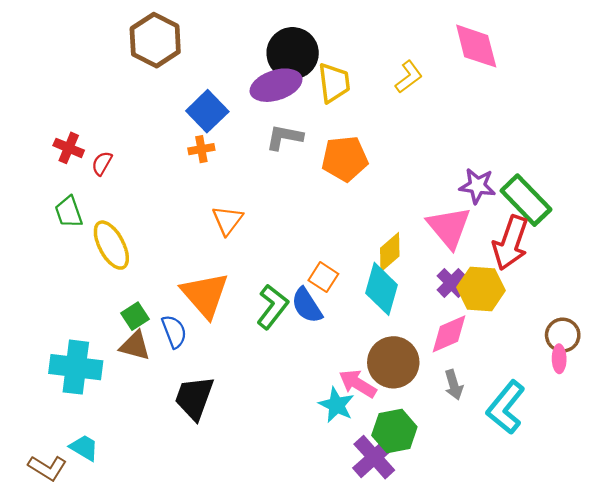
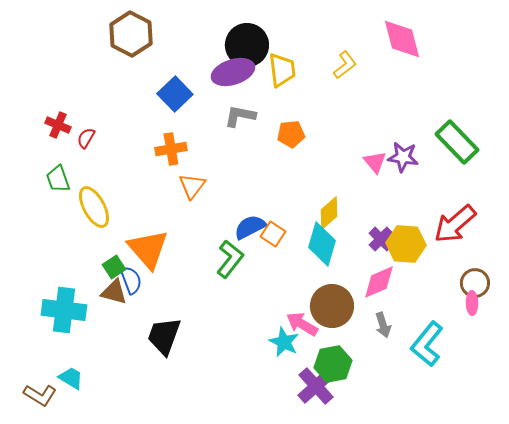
orange cross: (201, 149) -> (171, 149), moved, size x1.4
orange pentagon: (345, 159) -> (291, 134), size x0.7
green rectangle: (526, 200) -> (457, 142), moved
pink triangle: (449, 227) -> (375, 162), moved, size x0.6
red arrow: (511, 243) -> (455, 224), moved, turned 30
orange triangle: (205, 295) -> (148, 249), moved
blue semicircle: (307, 305) -> (250, 227), moved, turned 96
blue semicircle: (174, 332) -> (131, 280), moved

